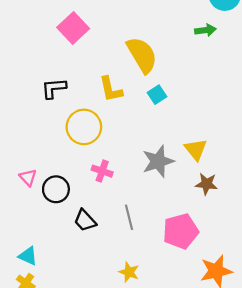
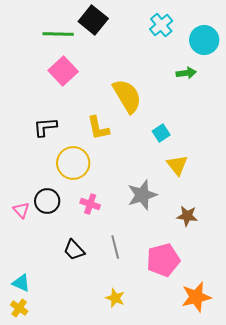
cyan square: (157, 95) -> (161, 133), moved
yellow triangle: (196, 150) -> (177, 165), moved
black circle: (56, 189) -> (47, 201), moved

